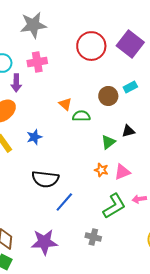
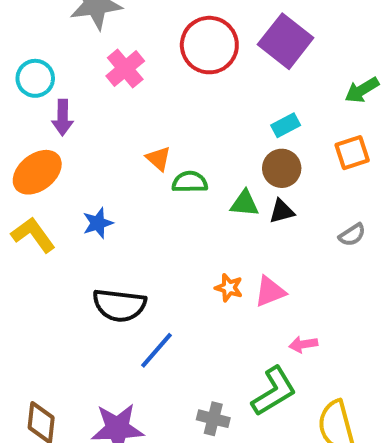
pink cross: (37, 62) -> (125, 69), moved, turned -30
brown circle: (108, 96) -> (282, 168), moved
green triangle: (108, 142) -> (245, 204), moved, turned 42
green L-shape: (114, 206) -> (274, 391), moved

